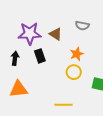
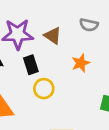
yellow circle: (74, 72) -> (44, 89), moved

